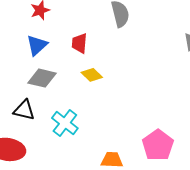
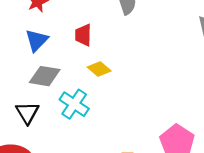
black triangle: (24, 110) -> (27, 113), turned 50
cyan cross: (65, 123) -> (74, 104), moved

